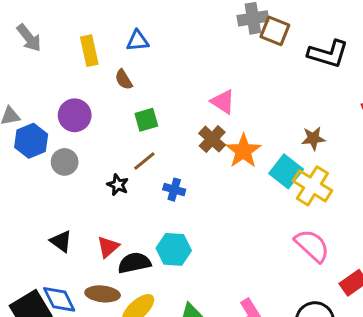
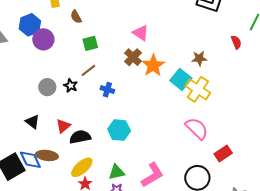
blue hexagon: (31, 141) -> (30, 25), moved
gray circle: (65, 162) -> (47, 87), moved
cyan hexagon: (174, 249) -> (119, 130), moved
brown ellipse: (103, 294) -> (47, 155), moved

